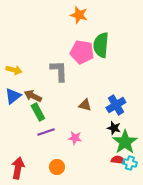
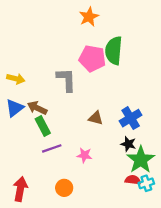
orange star: (79, 15) -> (89, 17), turned 30
cyan cross: (130, 163) -> (146, 183), turned -32

